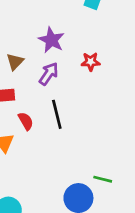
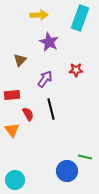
purple star: (51, 40) -> (49, 42), moved
brown triangle: (15, 62) -> (20, 60), moved

